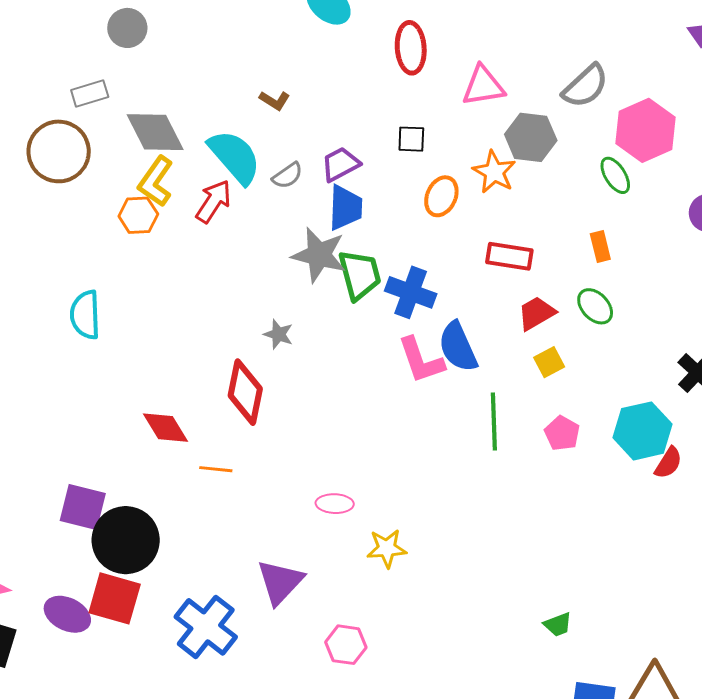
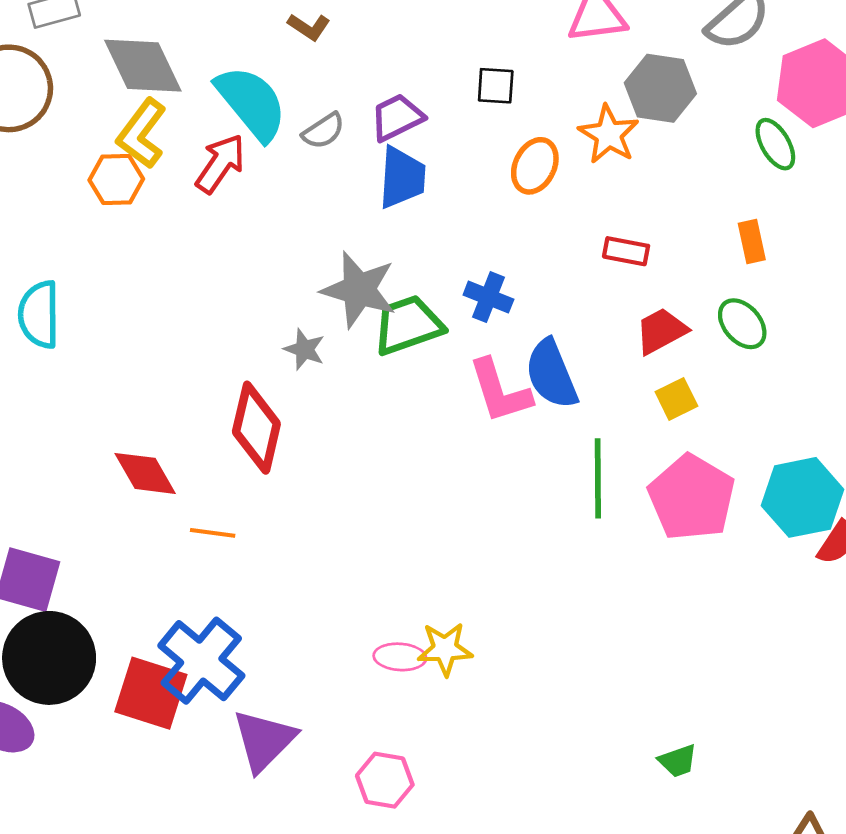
gray star: (319, 255) -> (359, 290), moved
red rectangle: (509, 256) -> (626, 251), size x0.7
green trapezoid: (360, 275) -> (408, 325), moved, turned -96
blue cross: (411, 292) -> (488, 297), size x0.7
pink pentagon: (562, 433) -> (692, 498), size x1.8
pink ellipse: (335, 504) -> (400, 657), moved
black circle: (126, 540) -> (49, 658), moved
purple triangle: (280, 582) -> (264, 740), moved
red square: (115, 598) -> (151, 693), moved
blue cross: (206, 627) -> (201, 661), moved

